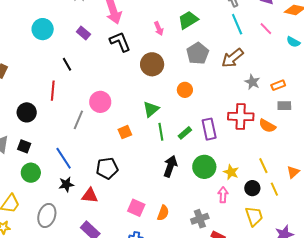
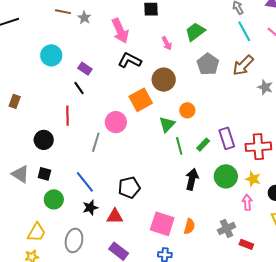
purple rectangle: (83, 33) -> (85, 69), moved
black L-shape: (120, 42) -> (130, 60), turned -35
orange circle: (185, 90) -> (187, 110), moved
red cross: (241, 117) -> (258, 147), moved
orange square: (125, 132) -> (141, 100), moved, size x1.6
pink square: (136, 208) -> (162, 224), size x1.4

